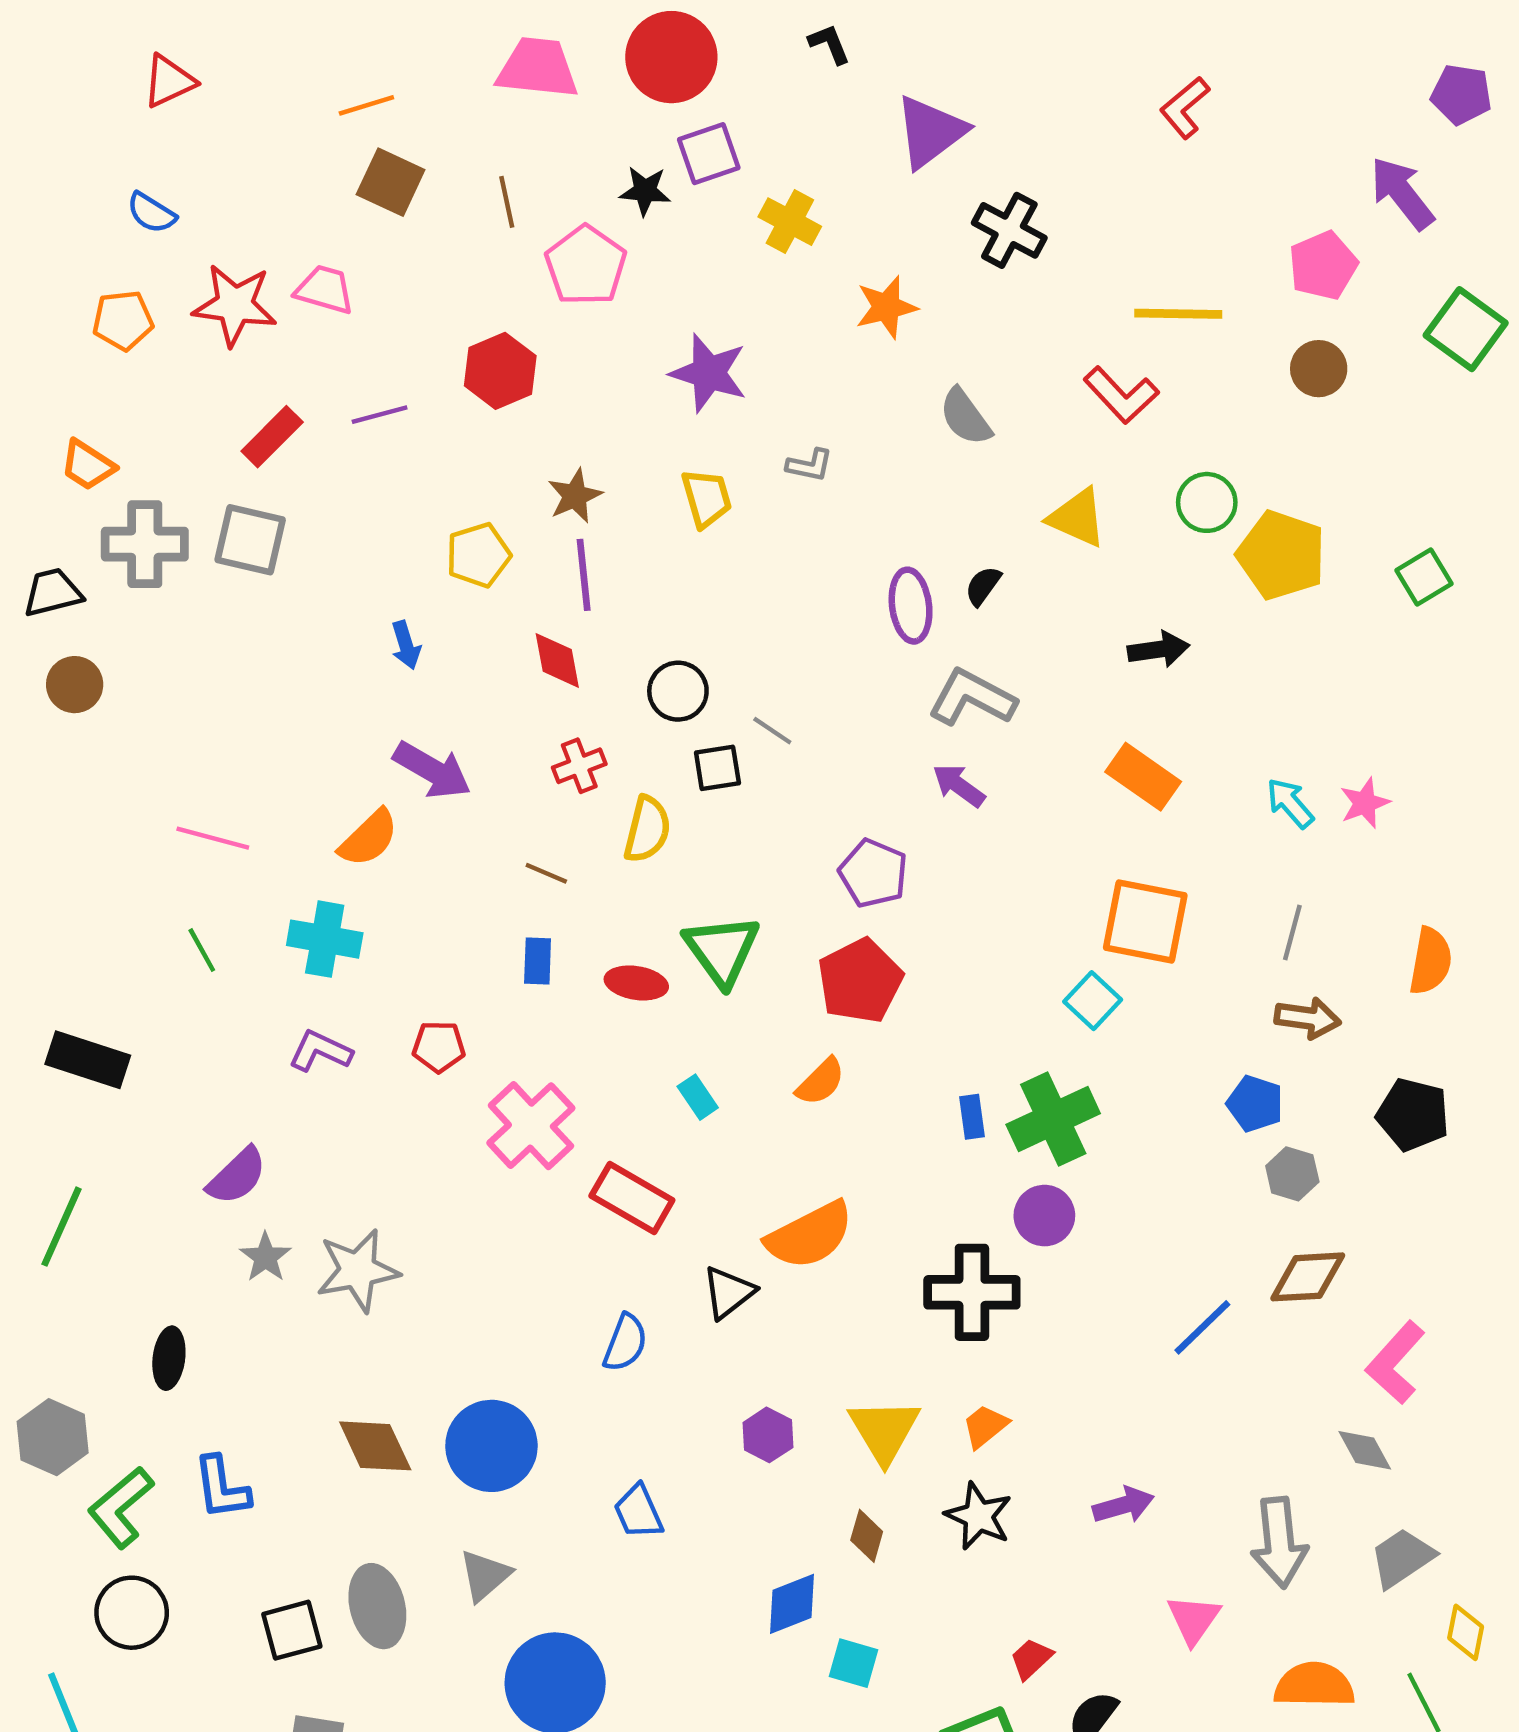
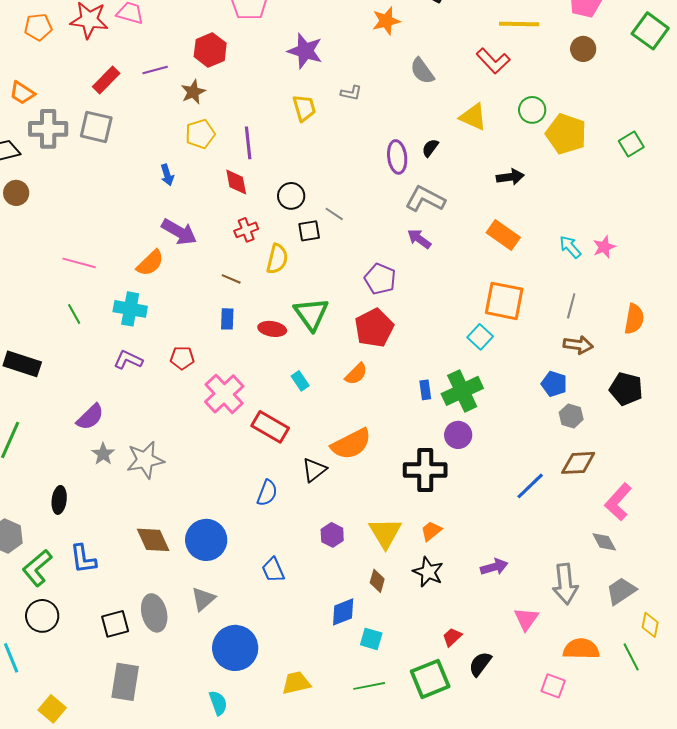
brown star: (575, 496) -> (193, 92), moved

